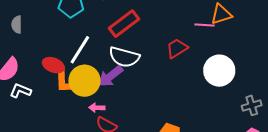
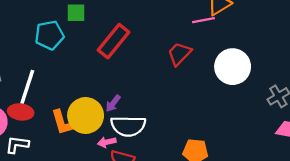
white line: (80, 50) -> (27, 87), moved
white semicircle: (124, 57) -> (128, 126), moved
red ellipse: (53, 65) -> (21, 112), moved
purple arrow: (110, 76) -> (113, 103), size x0.6

